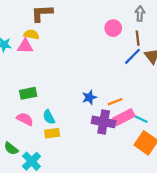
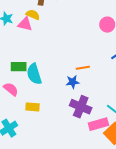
orange line: (115, 102) -> (83, 68), moved
cyan semicircle: (49, 117) -> (34, 74), moved, size x1.5
pink rectangle: (124, 117) -> (98, 124), moved

